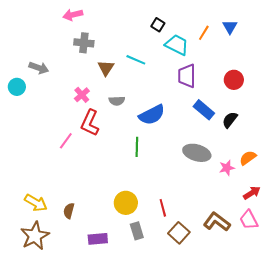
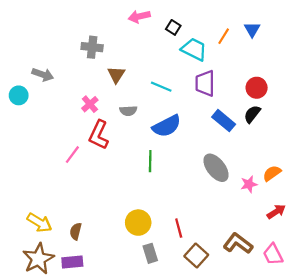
pink arrow: (73, 15) -> (139, 16), moved
cyan line: (136, 60) -> (161, 87), moved
black semicircle: (230, 120) -> (252, 114), moved
gray ellipse: (197, 153) -> (216, 168), turned 36
pink trapezoid: (249, 220) -> (273, 254), moved
purple rectangle: (98, 239) -> (72, 262), moved

